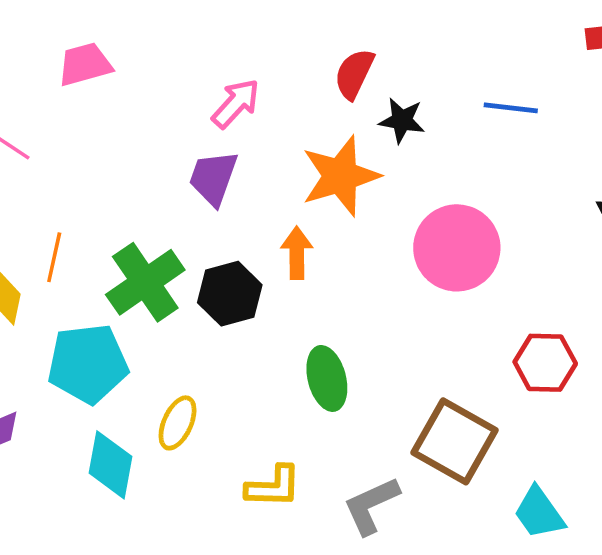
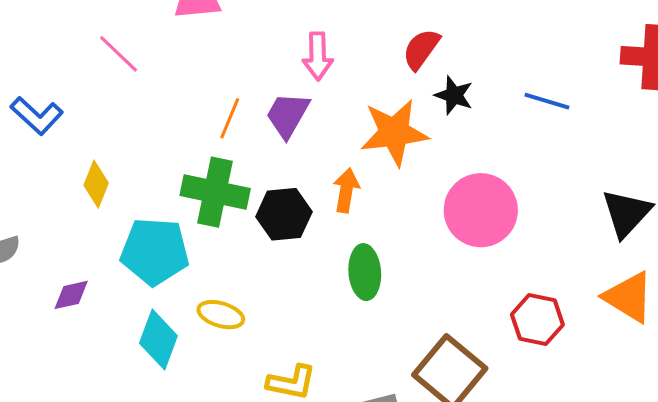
pink arrow: (236, 103) -> (318, 56), turned 126
orange line: (54, 257) -> (230, 118), moved
green cross: (145, 282) -> (215, 192), turned 36
green ellipse: (327, 378) -> (365, 272), moved
yellow ellipse: (178, 423) -> (221, 315), turned 72

